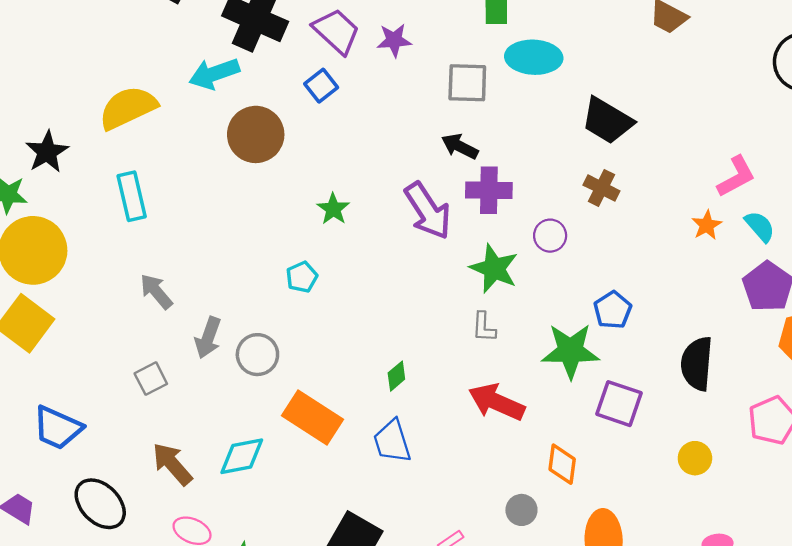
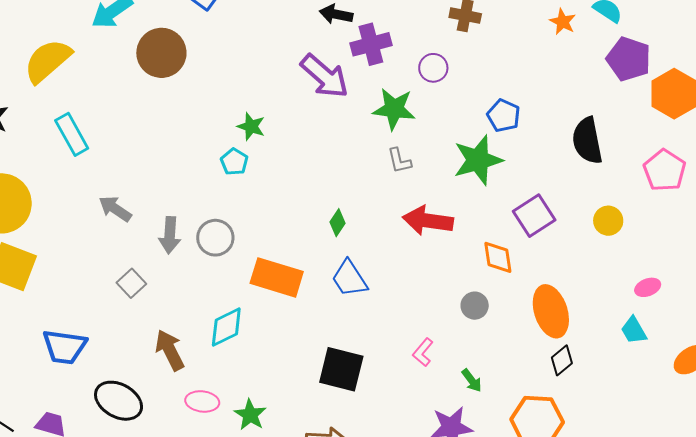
green star: (333, 209) -> (251, 126), moved
purple square: (619, 404) -> (534, 216), moved, turned -36
brown arrow: (172, 464) -> (170, 350), turned 30

